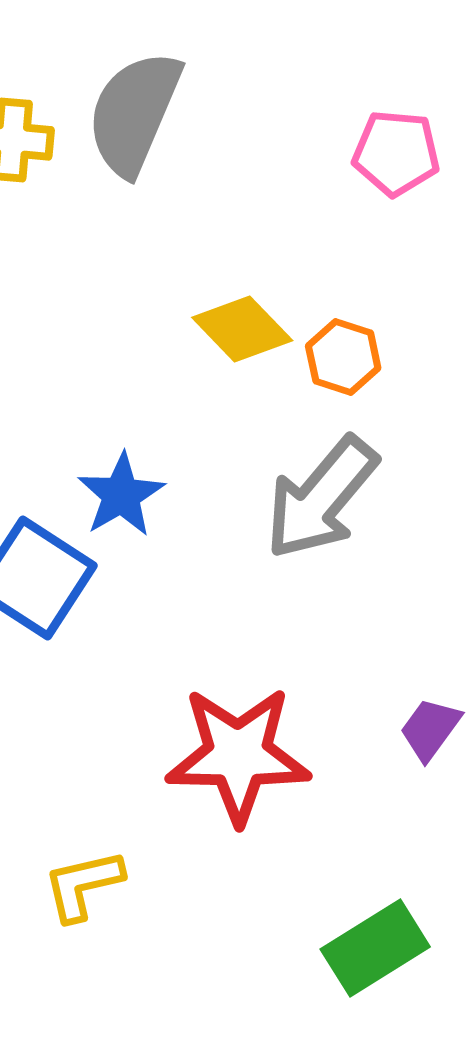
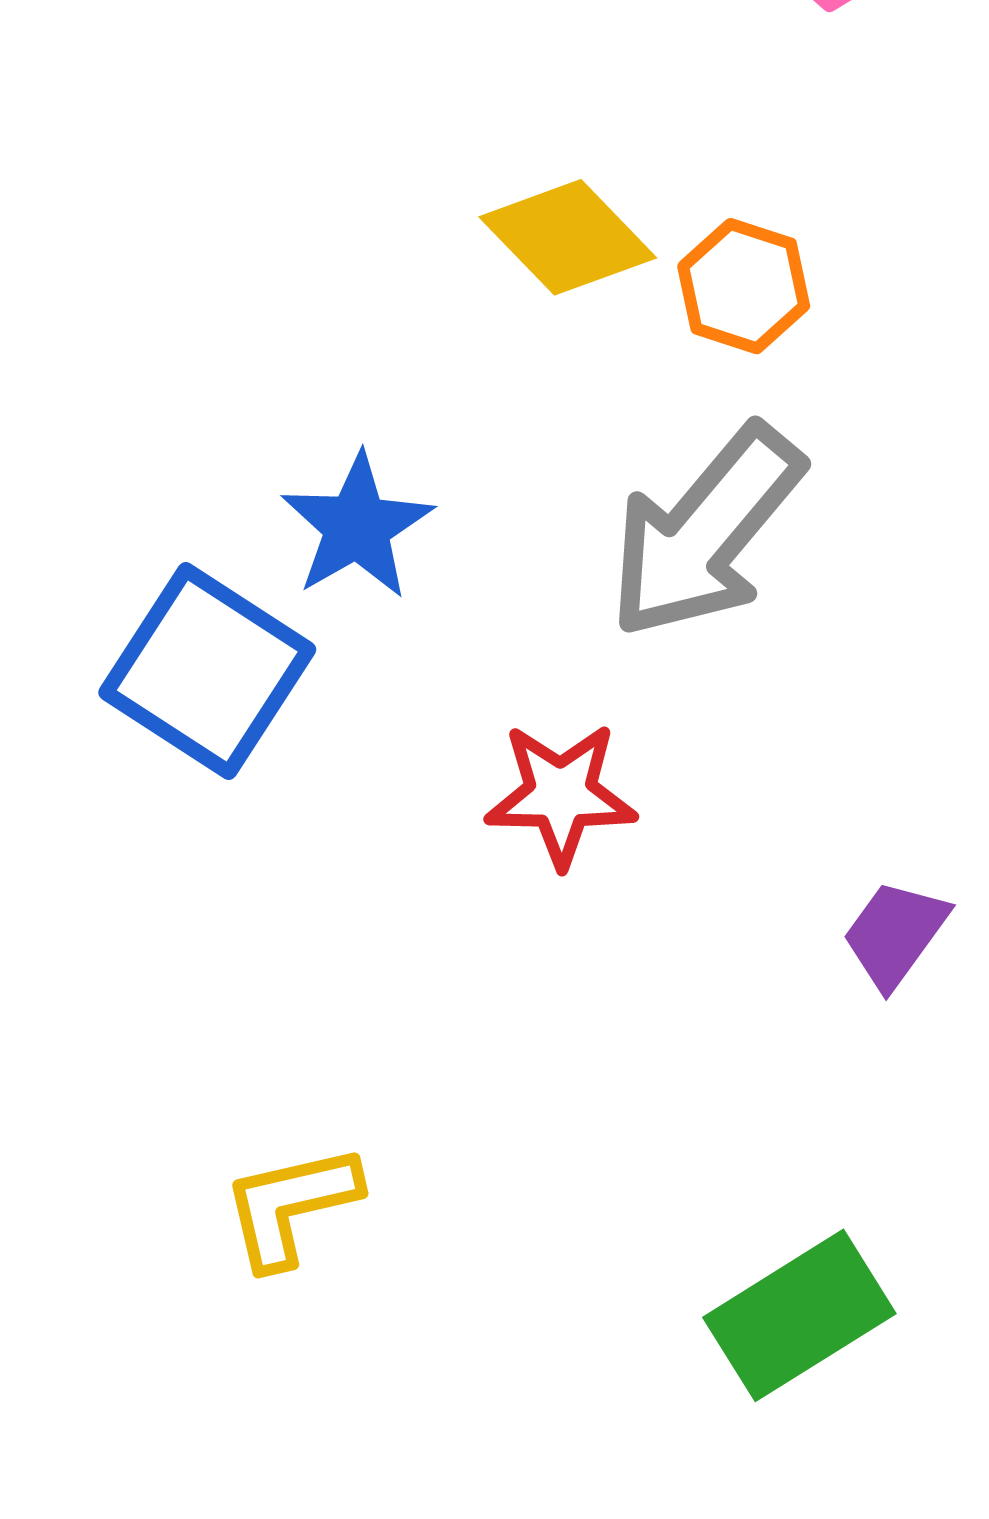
red star: (238, 755) -> (561, 795), moved, size x0.6

